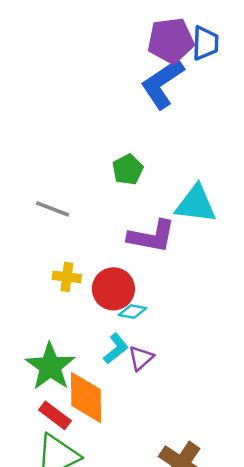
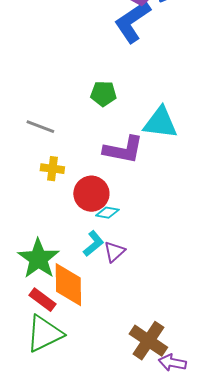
green pentagon: (128, 170) -> (103, 94), turned 30
yellow cross: (67, 277) -> (52, 169), moved

